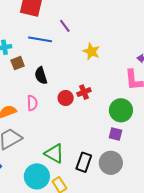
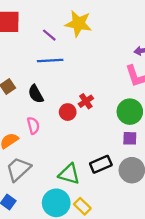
blue line: (40, 39) -> (50, 60), moved
yellow star: (91, 51) -> (78, 24), moved, size x1.4
black rectangle: (84, 162) -> (101, 164), moved, turned 60

